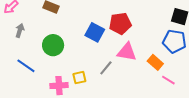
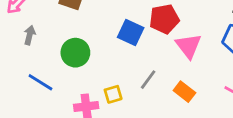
pink triangle: (127, 52) -> (188, 46), moved, turned 45
orange rectangle: (155, 62) -> (184, 92), moved

